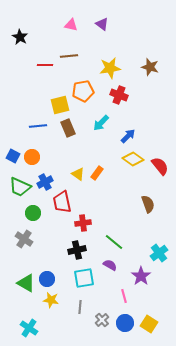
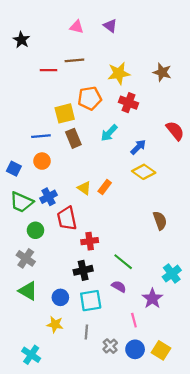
orange circle: (32, 157) -> (42, 161), moved
red semicircle: (160, 166) -> (175, 131), moved
blue circle: (47, 279) -> (60, 297), moved
green triangle: (26, 283) -> (28, 291), moved

